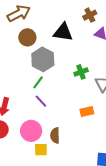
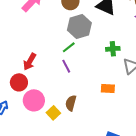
pink circle: (31, 131) -> (34, 100), moved
yellow square: (41, 150) -> (53, 113), turned 32

